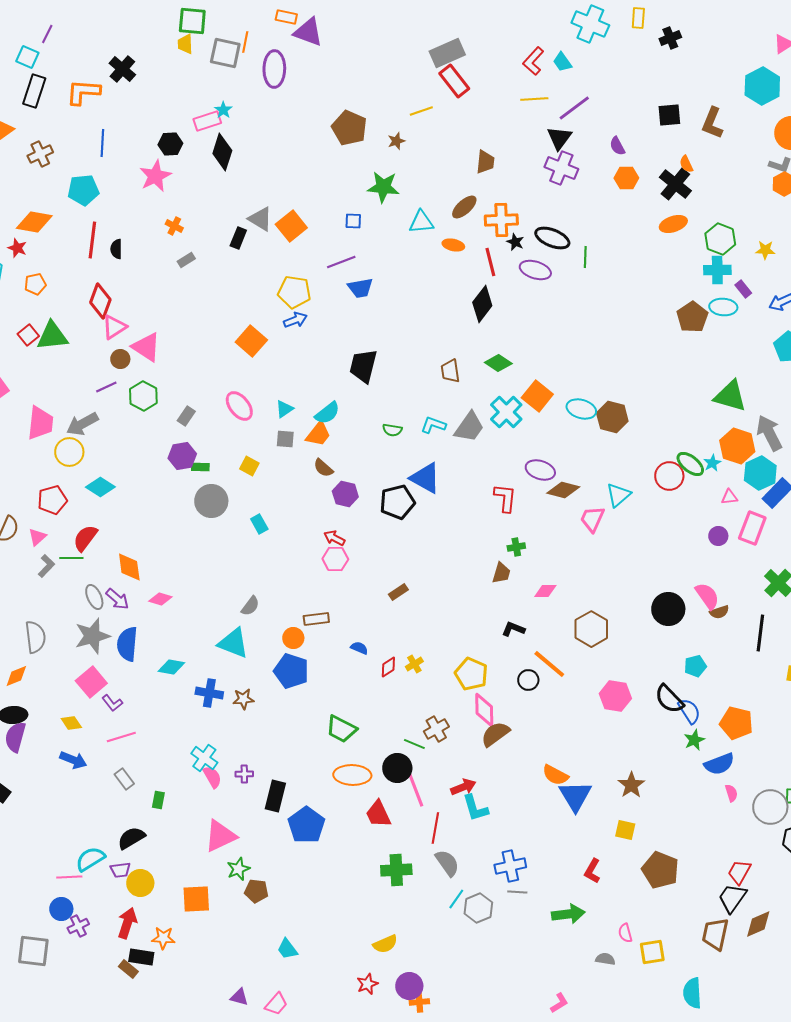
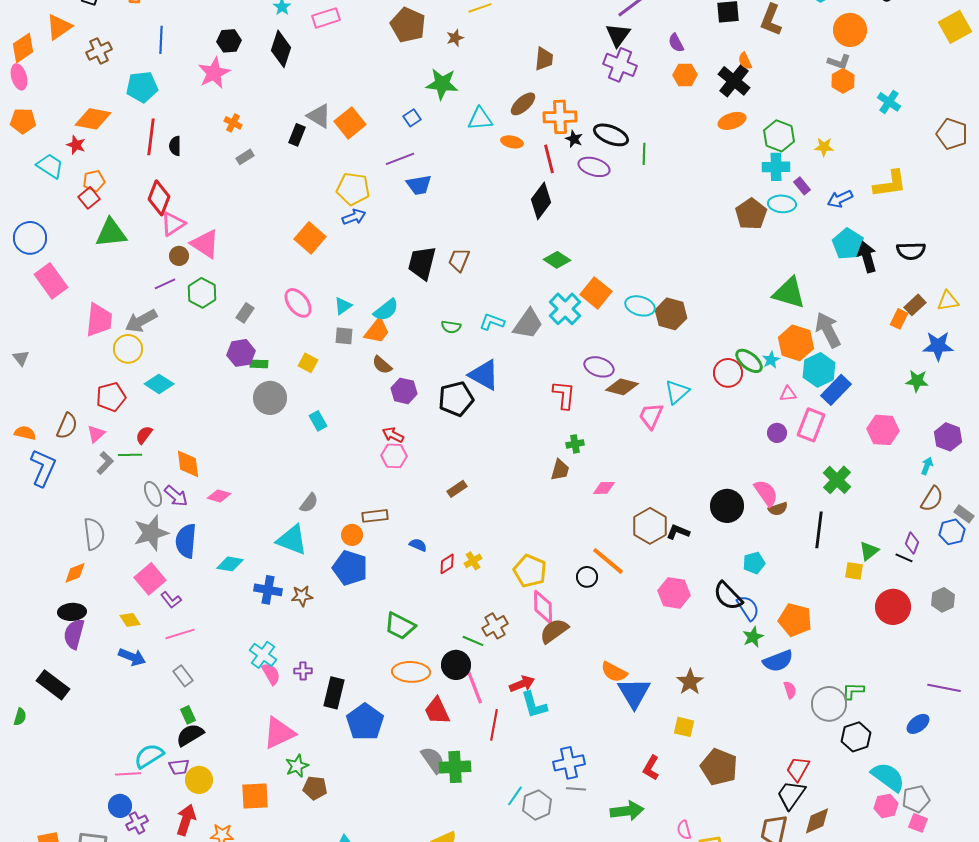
pink rectangle: (207, 121) -> (326, 18), moved
blue square: (353, 221) -> (412, 118), turned -36
red square: (28, 335) -> (89, 198), moved
brown trapezoid: (450, 371) -> (459, 260), moved, turned 30
red semicircle: (85, 538) -> (144, 435), size x0.7
black L-shape: (513, 629) -> (678, 532), moved
green rectangle: (158, 800) -> (188, 715), moved, turned -36
gray semicircle: (447, 863) -> (433, 760), moved

